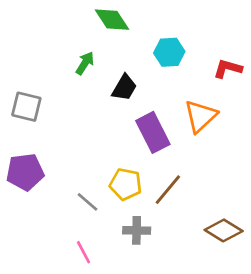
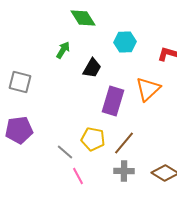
purple rectangle: (153, 132) -> (113, 101), turned 44
gray cross: (137, 230) -> (124, 171), moved
pink line: (84, 252) -> (78, 176), moved

